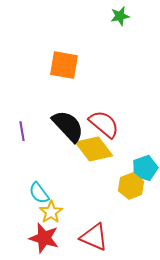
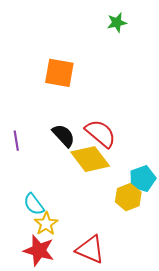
black semicircle: (68, 126) -> (64, 136), size x0.7

